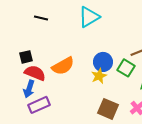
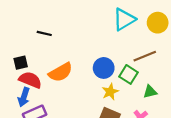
cyan triangle: (89, 17) -> (124, 19), moved
black line: (41, 18) -> (44, 33), moved
yellow star: (99, 76) -> (110, 92), moved

